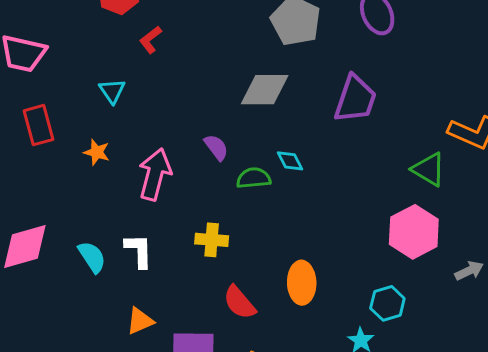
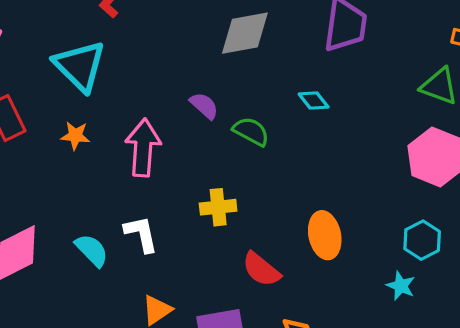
cyan triangle: (112, 91) -> (80, 66), size x1.8
cyan diamond: (290, 161) -> (314, 100), moved
green semicircle: (254, 178) -> (251, 131), turned 44

